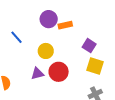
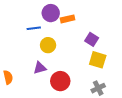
blue line: (16, 37) -> (34, 28), moved, turned -56
red circle: (59, 72) -> (60, 81), moved

